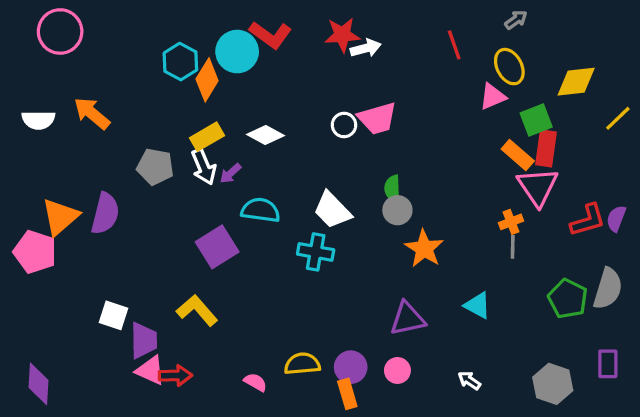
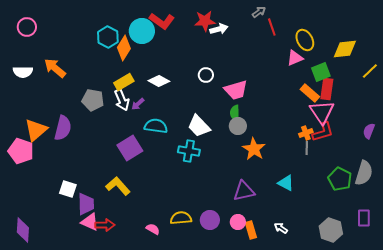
gray arrow: (516, 20) -> (259, 12), moved
pink circle: (60, 31) -> (27, 27), moved, size x0.7
pink trapezoid: (377, 118) -> (236, 90), moved
red L-shape: (588, 220) -> (323, 132), moved
orange rectangle: (347, 394) -> (251, 230), moved

